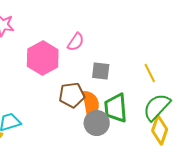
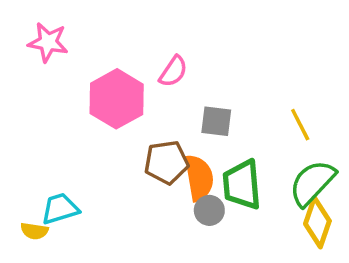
gray circle: (97, 123) -> (209, 210), size x0.7

